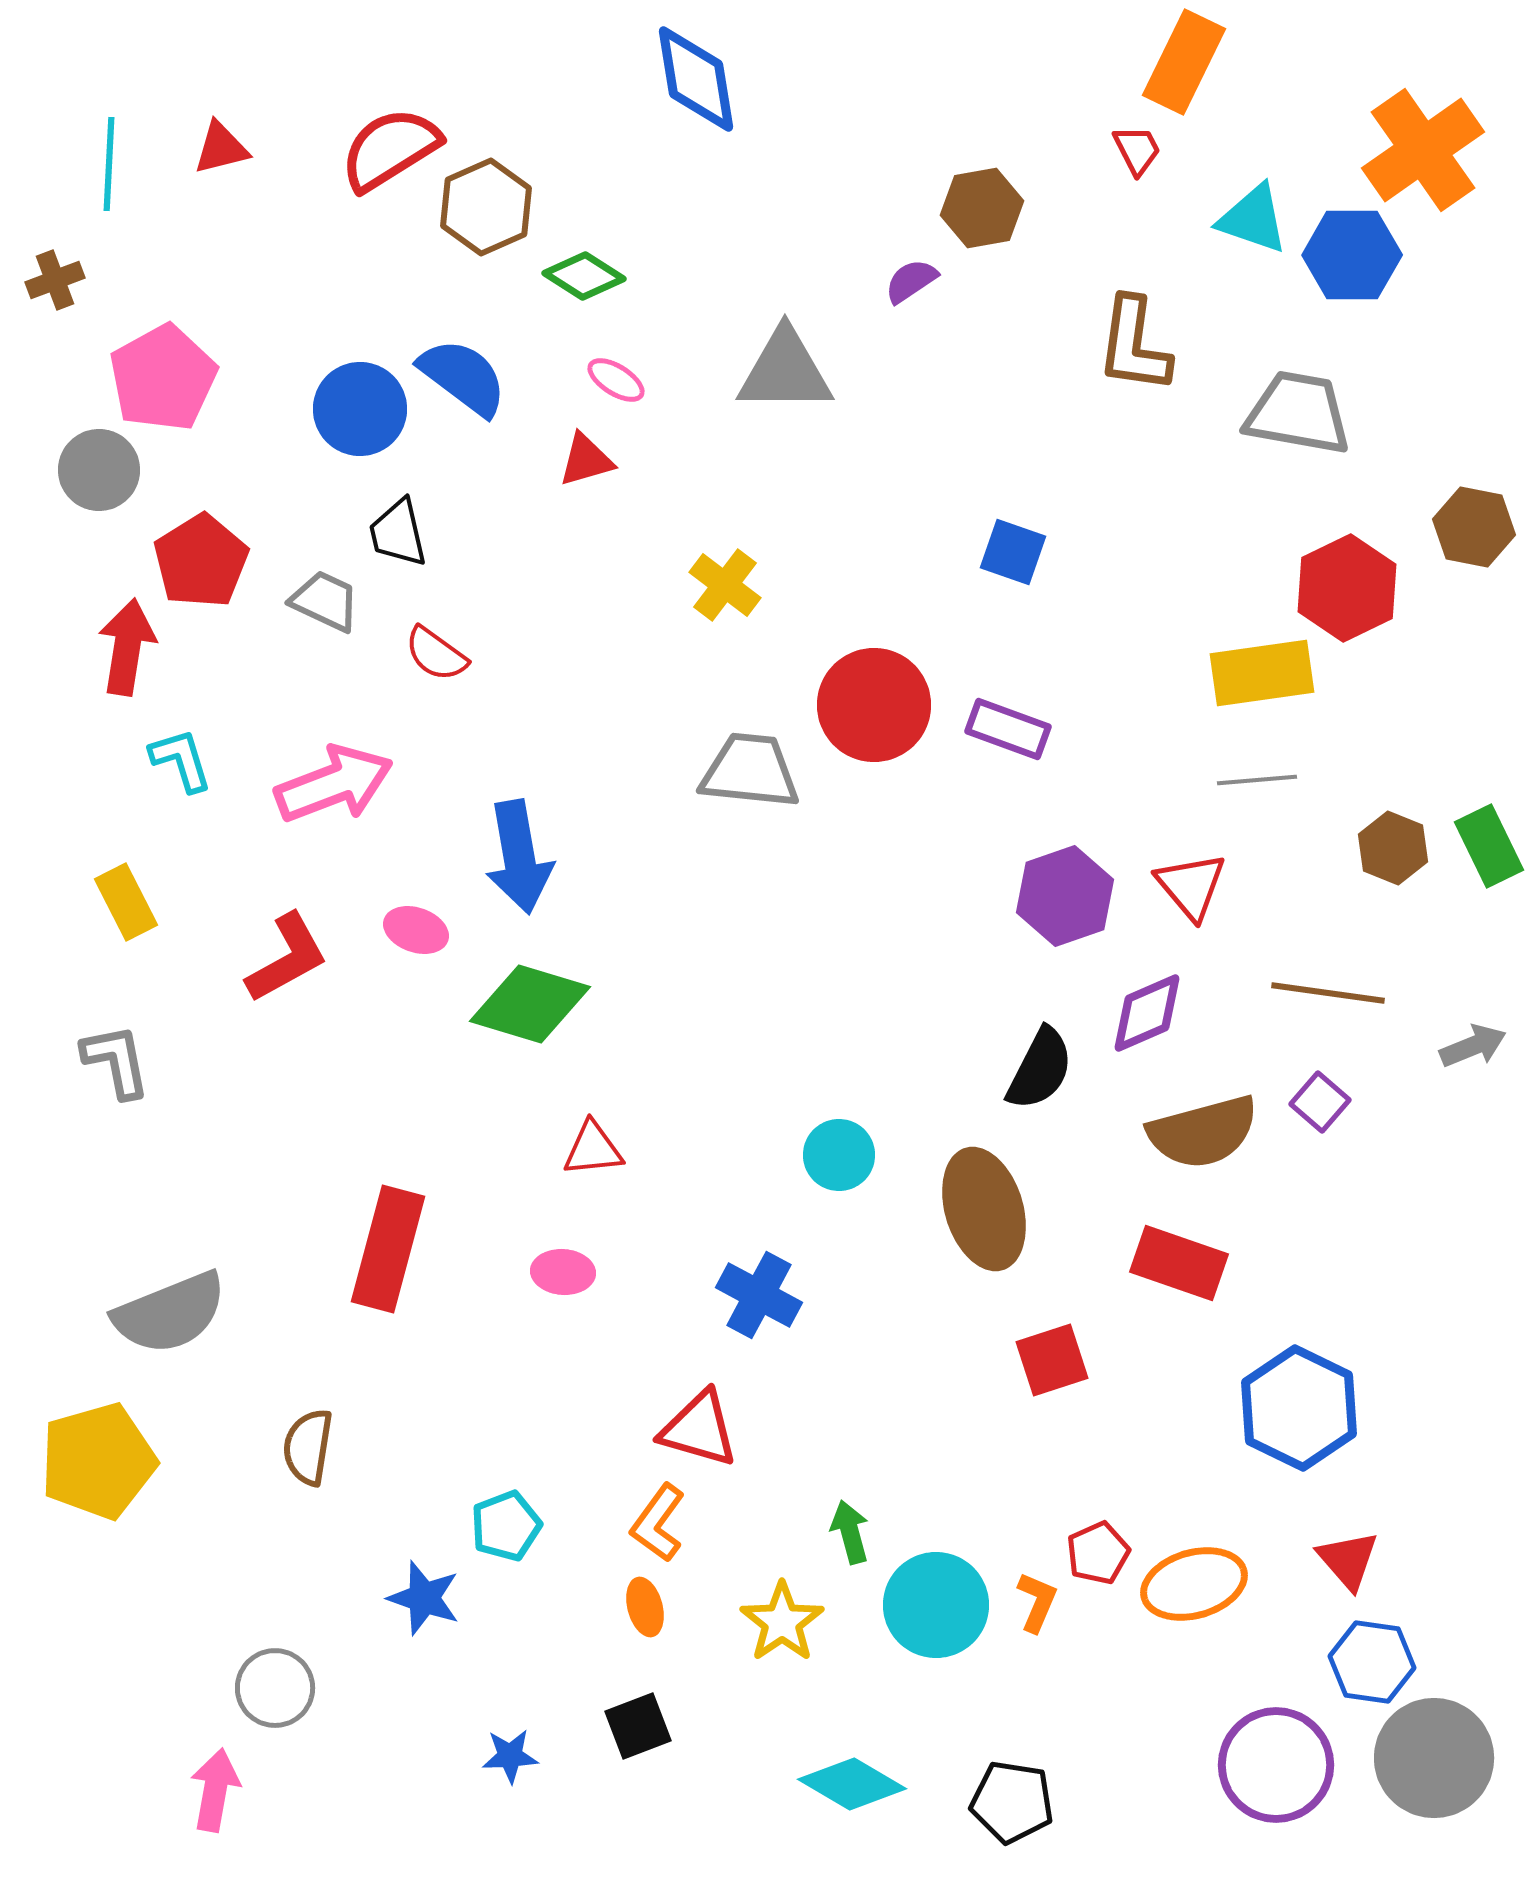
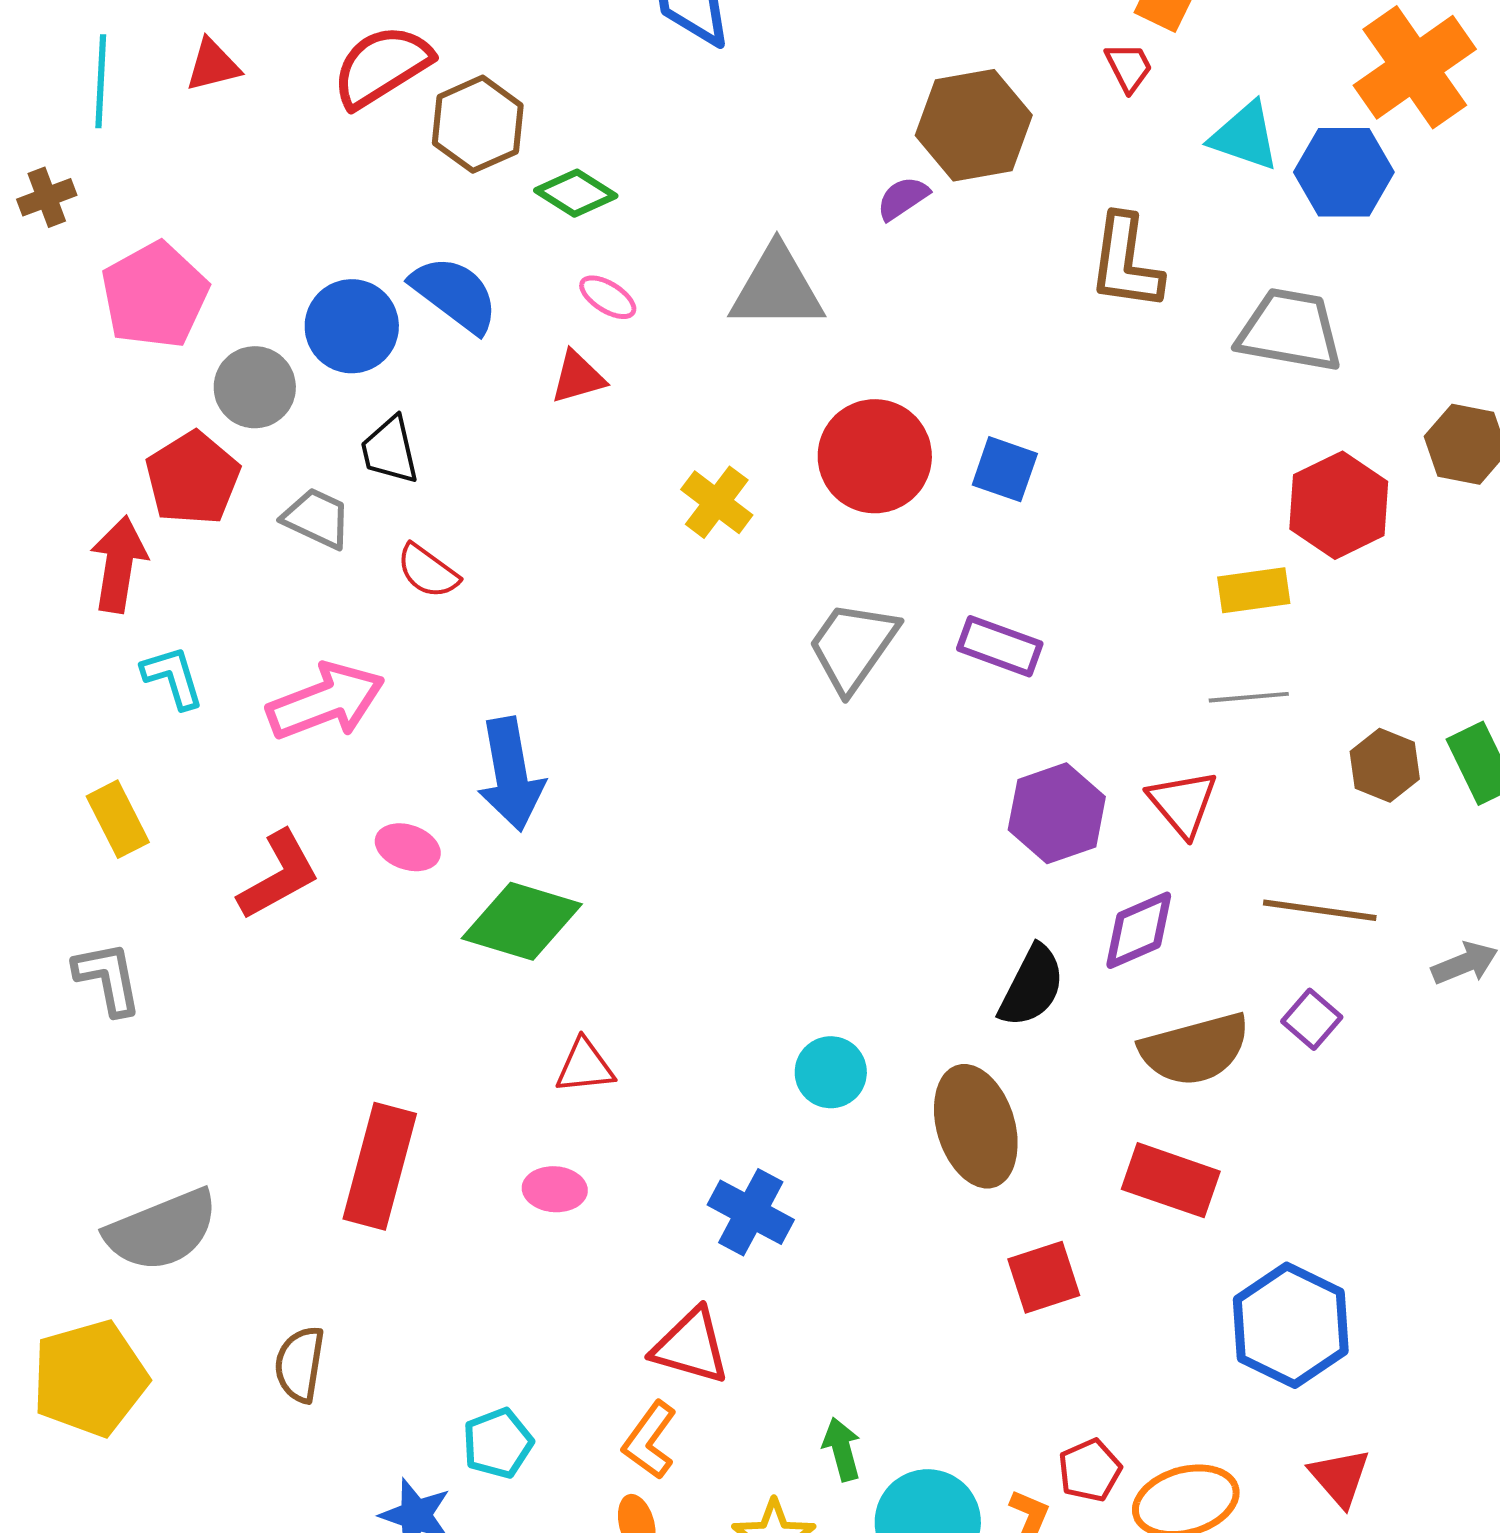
brown hexagon: (982, 208) -> (974, 125), size x1.4
gray circle: (99, 470) -> (255, 387), moved
yellow rectangle: (1262, 673) -> (1254, 590), size x0.7
red circle: (874, 705) -> (875, 456), moved
gray trapezoid: (750, 771) -> (853, 646), moved, turned -61

